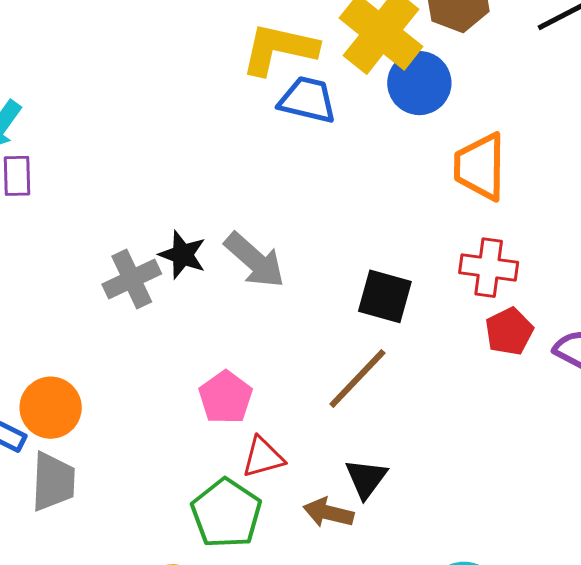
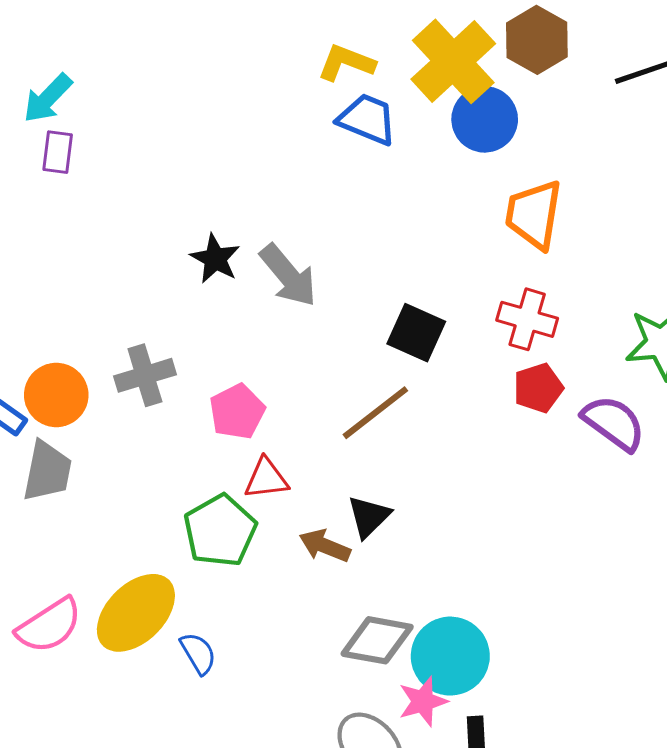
yellow L-shape: (279, 49) -> (346, 63), size x0.7
gray cross: (132, 279) -> (145, 375), moved

